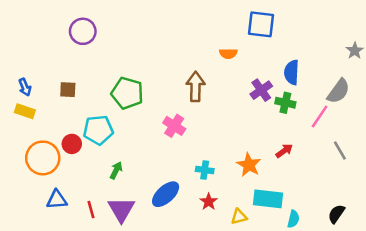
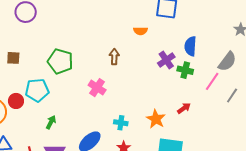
brown arrow: (196, 87) -> (114, 57), size x0.7
gray line: (340, 151) -> (232, 96), moved, turned 63

